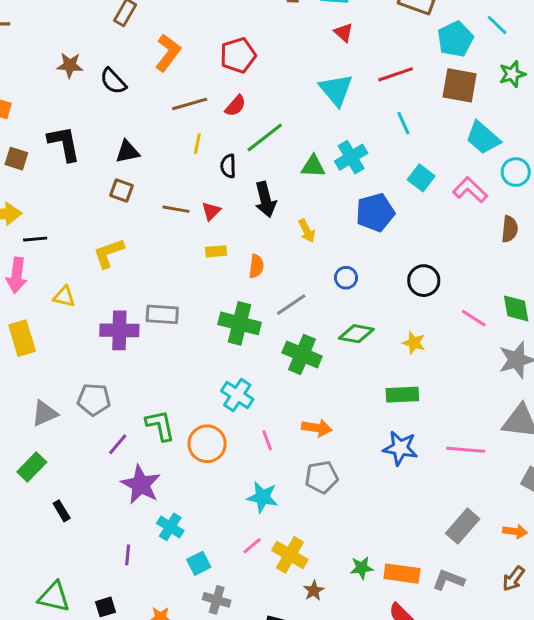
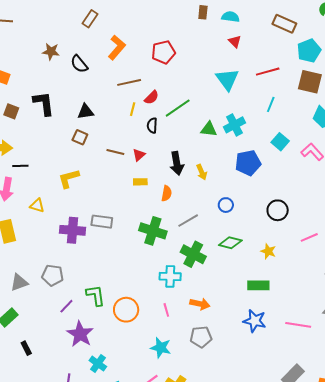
red semicircle: (235, 106) -> (152, 97), moved
cyan line: (403, 123) -> (271, 104), turned 42
black arrow: (265, 200) -> (177, 163), moved
pink line: (474, 318) -> (309, 237), turned -60
cyan cross: (237, 395) -> (170, 276), moved, turned -35

